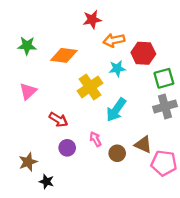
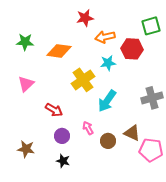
green square: (164, 78) -> (151, 26), moved
brown star: (28, 162) -> (26, 149), turned 30
black star: (47, 182) -> (63, 161), moved

